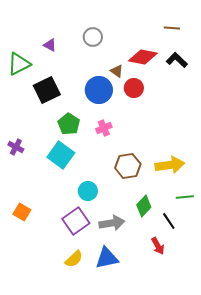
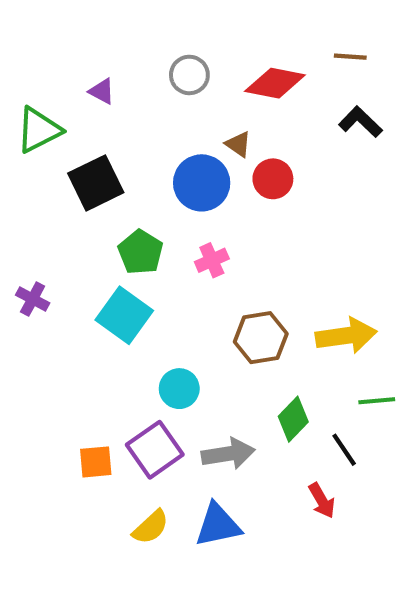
red diamond: (143, 57) -> (275, 83), moved
orange square: (22, 212) -> (96, 462), moved, turned -36

